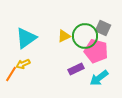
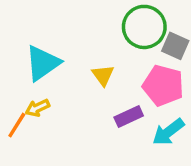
yellow triangle: (64, 36) -> (103, 75), moved, turned -40
green circle: (85, 36) -> (144, 27), moved

